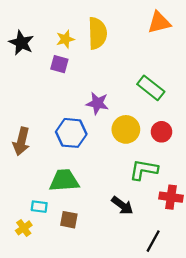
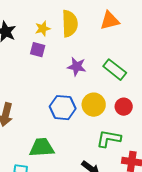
orange triangle: (159, 23) -> (110, 21), moved
purple star: (97, 103) -> (77, 67), moved
blue hexagon: (71, 133) -> (63, 108), moved

